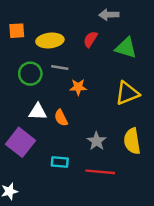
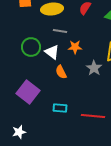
green circle: (30, 74) -> (31, 47), moved
white triangle: (38, 112) -> (52, 52), moved, turned 35
gray star: (97, 141) -> (94, 68), moved

